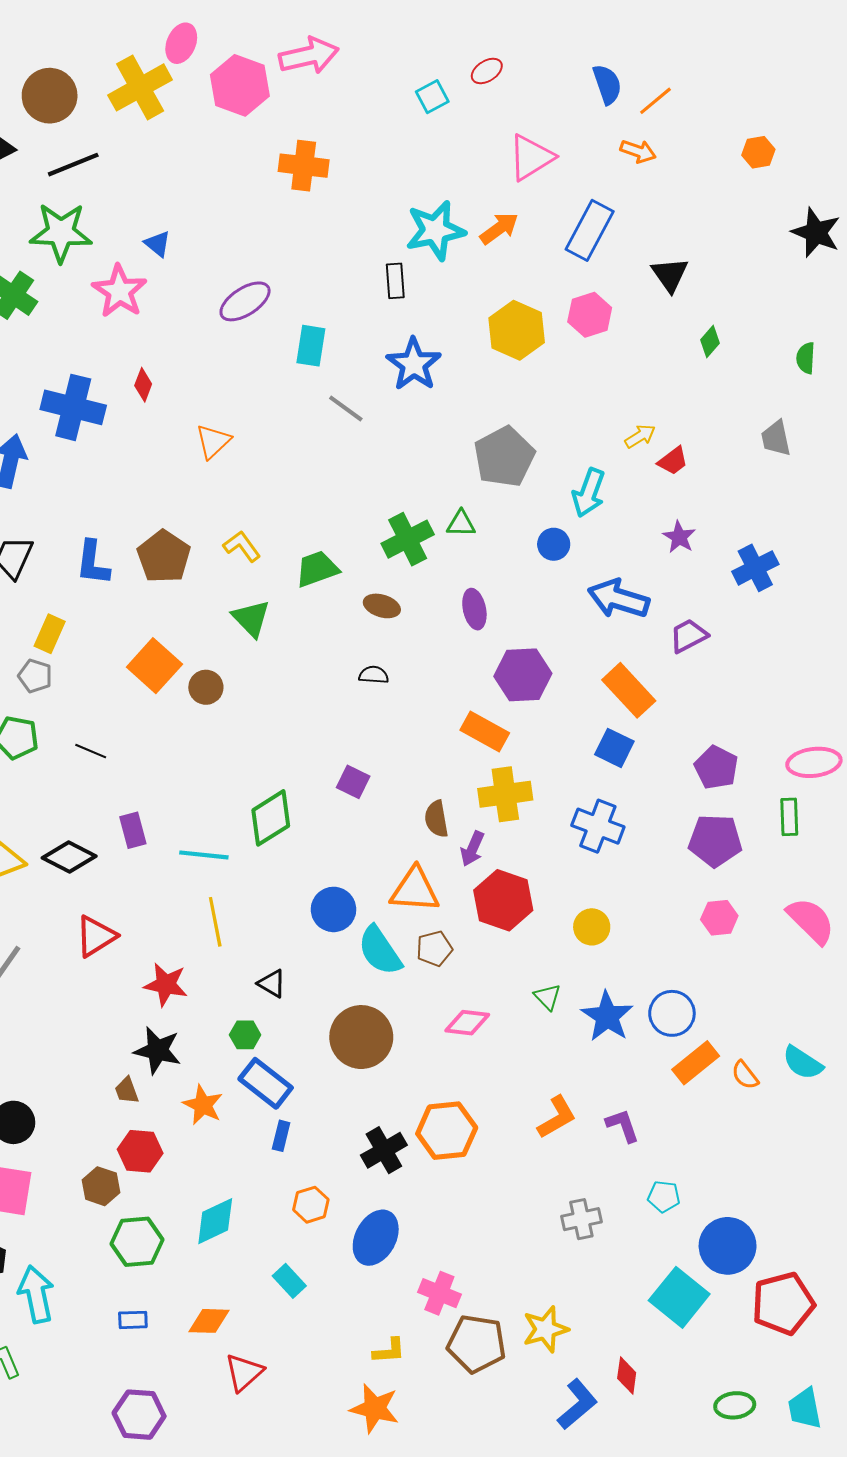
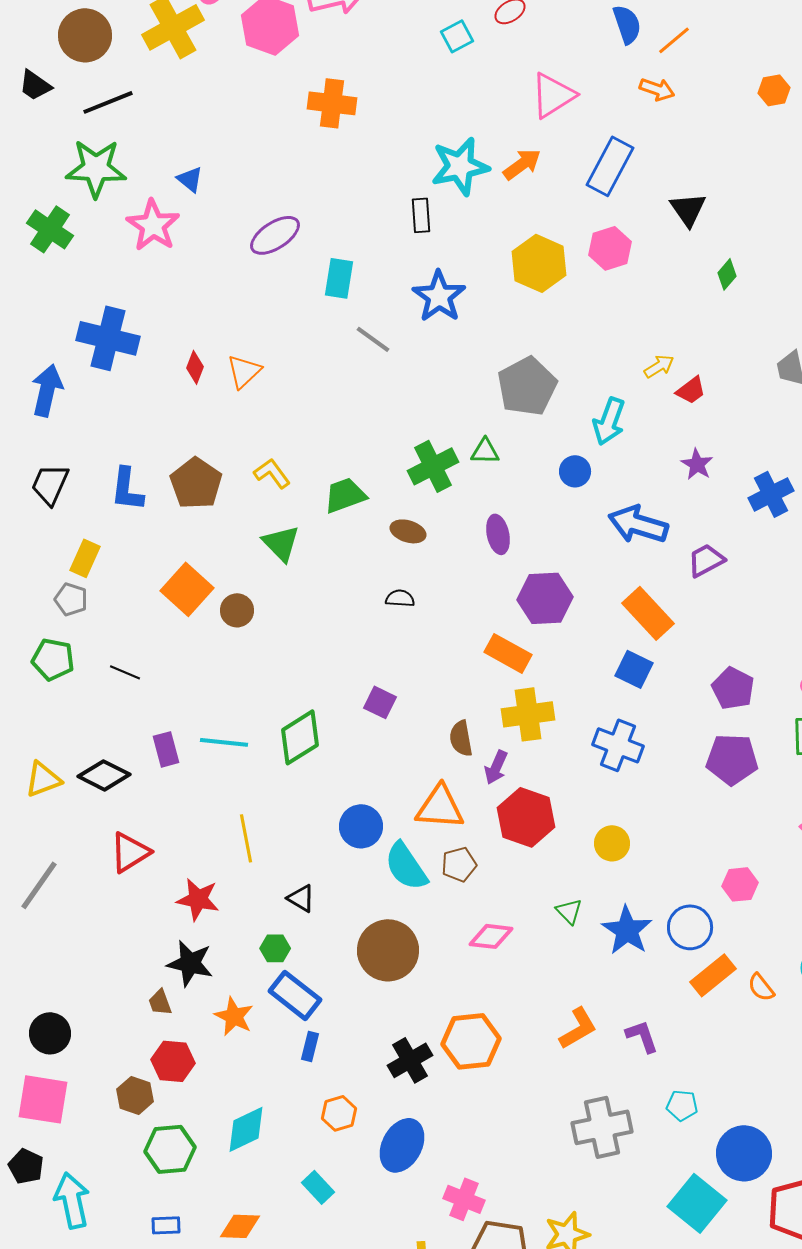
red diamond: (143, 385) -> (195, 367), moved
cyan line: (204, 855) -> (224, 742), moved
pink hexagon: (719, 918) -> (740, 884), moved
gray cross: (581, 1219) -> (602, 1127), size x1.5

